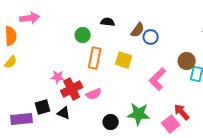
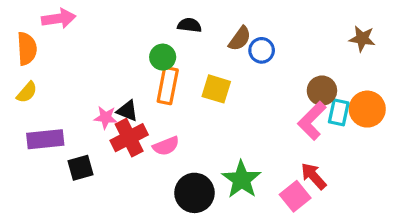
green circle: (83, 35) -> (163, 57), moved
pink L-shape: (158, 79) -> (312, 121), moved
black triangle: (64, 113) -> (127, 111), moved
green star: (139, 114) -> (241, 179), turned 30
purple rectangle: (22, 119) -> (45, 139), moved
black circle: (111, 122) -> (195, 193), size x1.5

